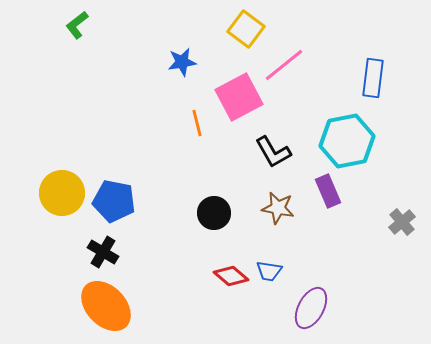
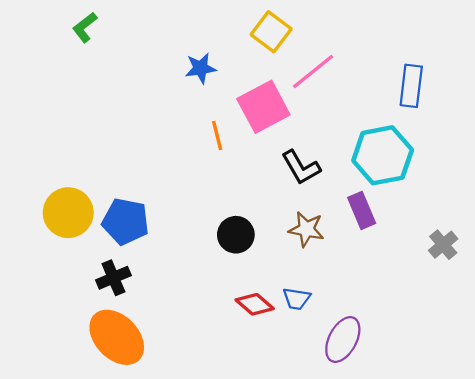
black cross: (103, 252) -> (113, 278), turned 36

